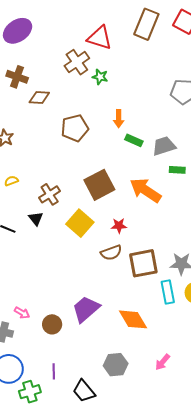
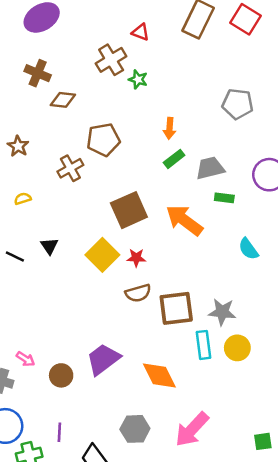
red triangle: (100, 38) -> (140, 32), size x0.6
orange arrow: (119, 119) -> (170, 128), moved
green rectangle: (134, 140) -> (174, 159), turned -66
brown cross: (50, 194) -> (70, 168), moved
red star: (119, 226) -> (136, 258), moved
pink arrow: (163, 362) -> (192, 429), size x1.8

